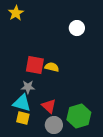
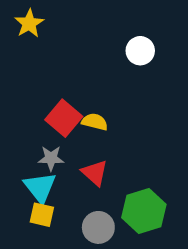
red square: (35, 65) -> (64, 118), turned 30
cyan triangle: (22, 103) -> (40, 187), turned 36
red triangle: (49, 106) -> (95, 173), moved

